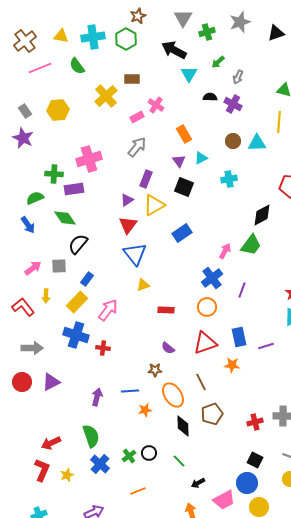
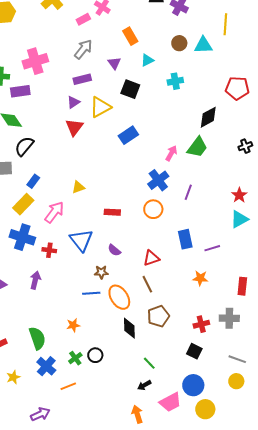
purple triangle: (179, 161) -> (114, 63), moved
purple rectangle: (146, 179) -> (82, 79), moved, turned 54
blue triangle: (135, 254) -> (81, 240), moved
yellow triangle: (143, 285) -> (78, 187), moved
red triangle: (205, 343) -> (151, 258), moved, size x0.7
orange star: (232, 365) -> (200, 278), moved
blue line: (130, 391) -> (91, 293), moved
purple arrow: (97, 397) -> (35, 280), moved
orange star: (145, 410) -> (73, 325), moved
black square: (255, 460) -> (194, 351), moved
green line: (179, 461) -> (149, 363), moved
orange line: (138, 491) -> (68, 386), moved

